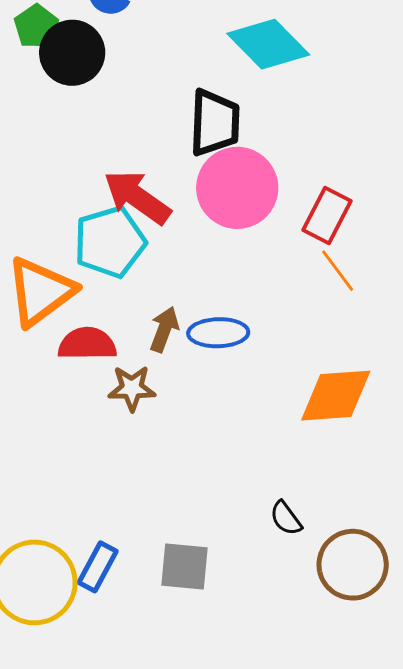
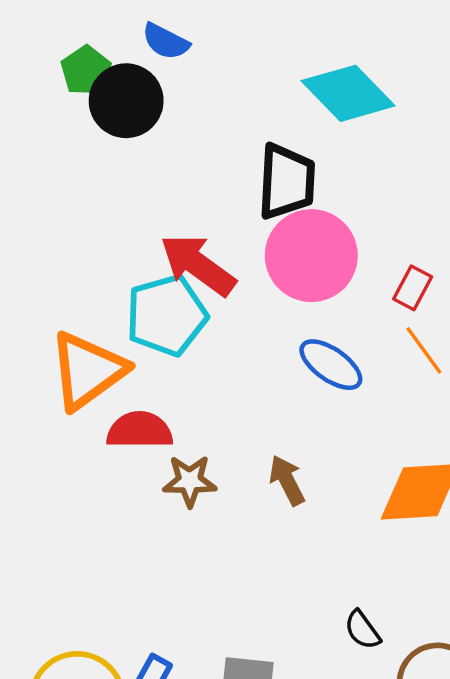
red rectangle: (327, 216) -> (413, 288), size x0.7
brown arrow: (164, 329) -> (287, 480), moved, turned -48
blue ellipse: (218, 333) -> (331, 365), moved, turned 36

